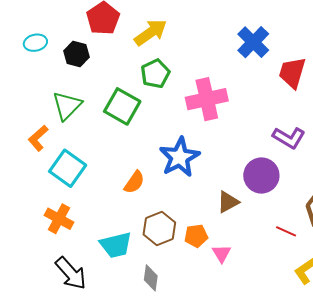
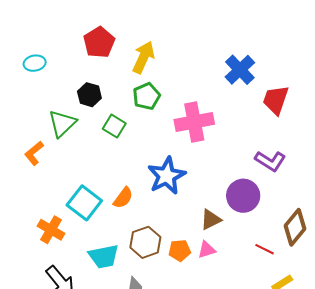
yellow arrow: (151, 32) -> (144, 57), turned -32
black hexagon: (77, 54) -> (89, 95), moved
green square: (122, 106) -> (114, 126), size x0.7
cyan square: (68, 168) -> (84, 203), moved
pink triangle: (222, 253) -> (207, 250), moved, turned 42

